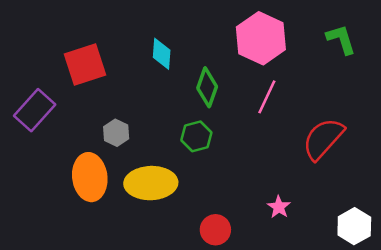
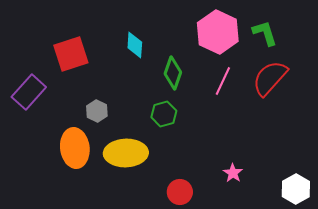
green L-shape: (341, 39) -> (265, 33), moved
red semicircle: (323, 139) -> (270, 78), moved

